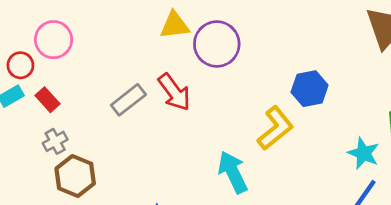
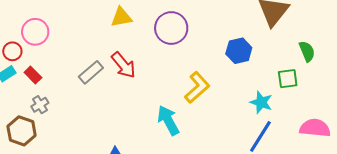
purple circle: (217, 44) -> (171, 28), moved
blue hexagon: (310, 89) -> (239, 51), moved
brown hexagon: (75, 176) -> (22, 131), moved

